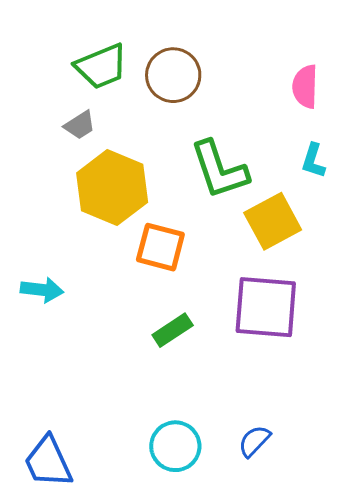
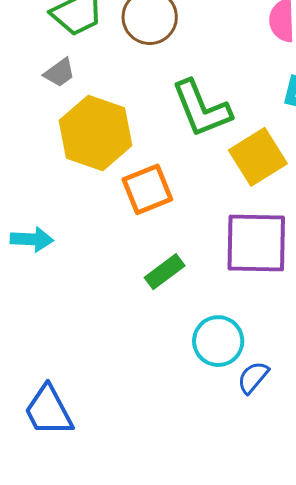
orange square: (160, 247) -> (147, 189), turned -33
cyan circle: (175, 446) -> (218, 341), moved

